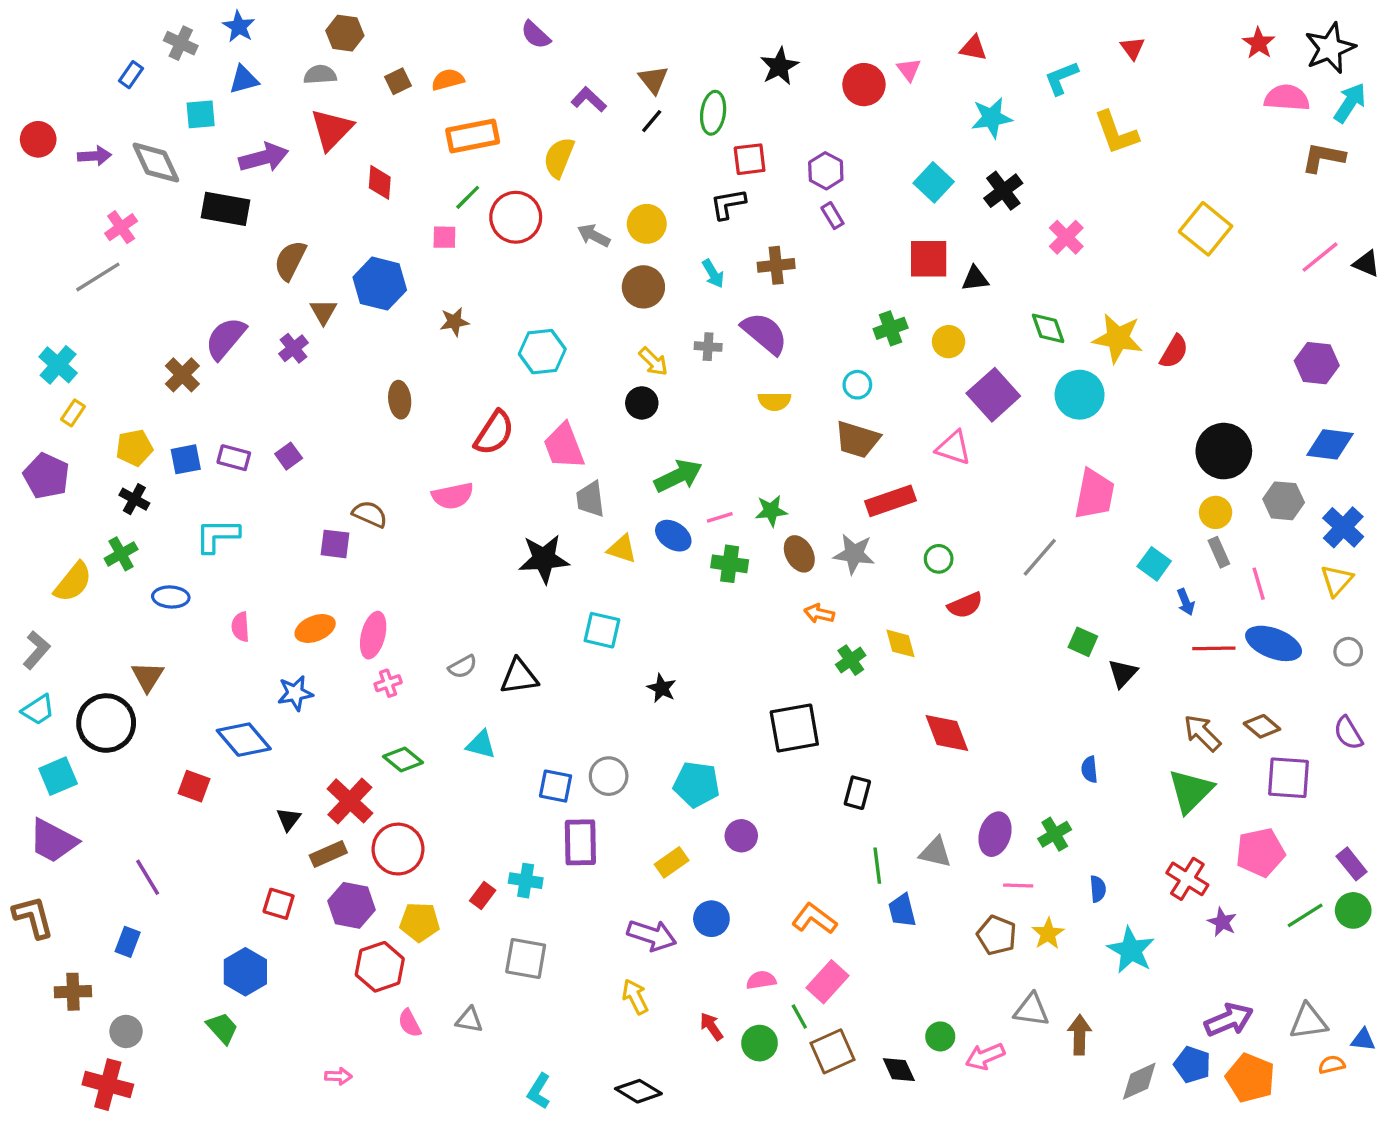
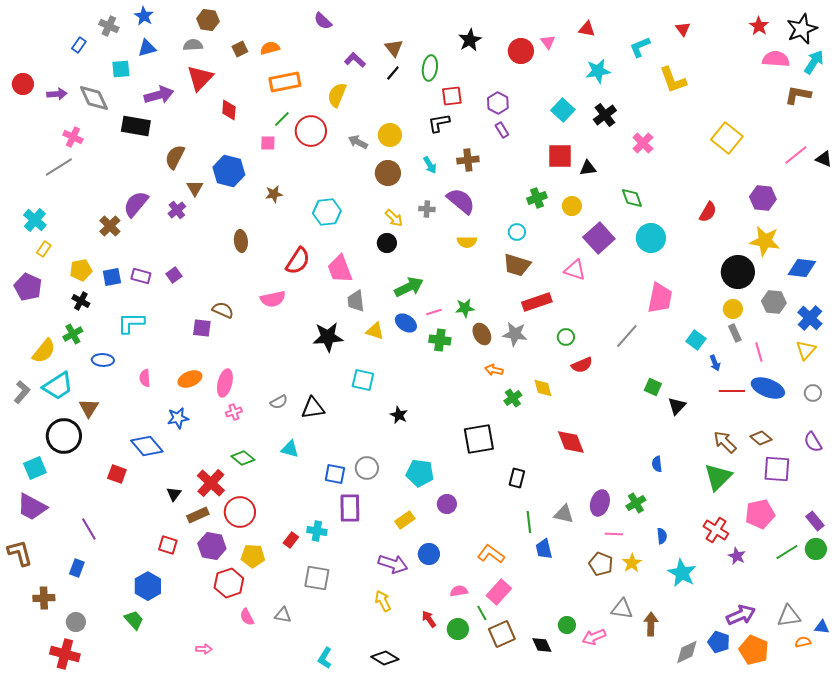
pink cross: (121, 227) -> (73, 137), turned -30
yellow star: (1118, 338) -> (765, 241), moved
purple hexagon: (1317, 363) -> (763, 198), moved
cyan trapezoid: (38, 710) -> (58, 386), moved, size x1.5

